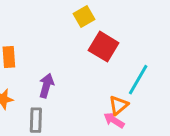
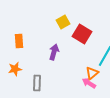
yellow square: (84, 16) -> (63, 22), moved
purple arrow: (46, 86) -> (54, 52), moved

